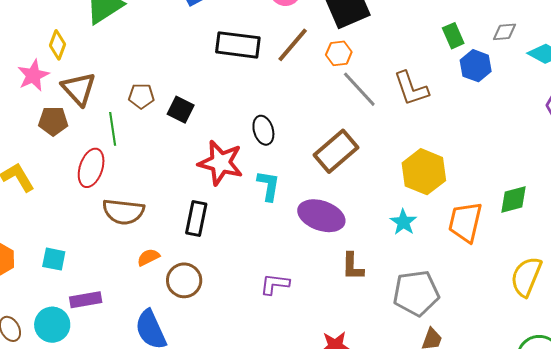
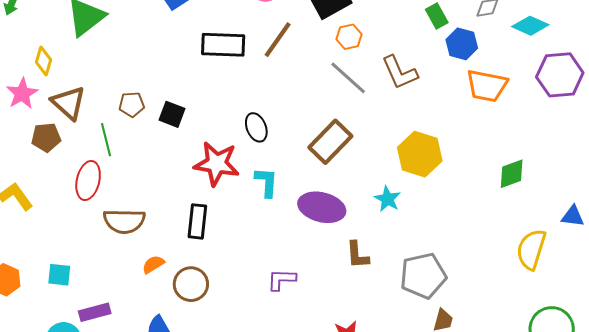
orange hexagon: (339, 53) -> (349, 37), moved
cyan star: (403, 222) -> (388, 199), moved
orange trapezoid: (465, 222) -> (487, 86), moved, turned -87

